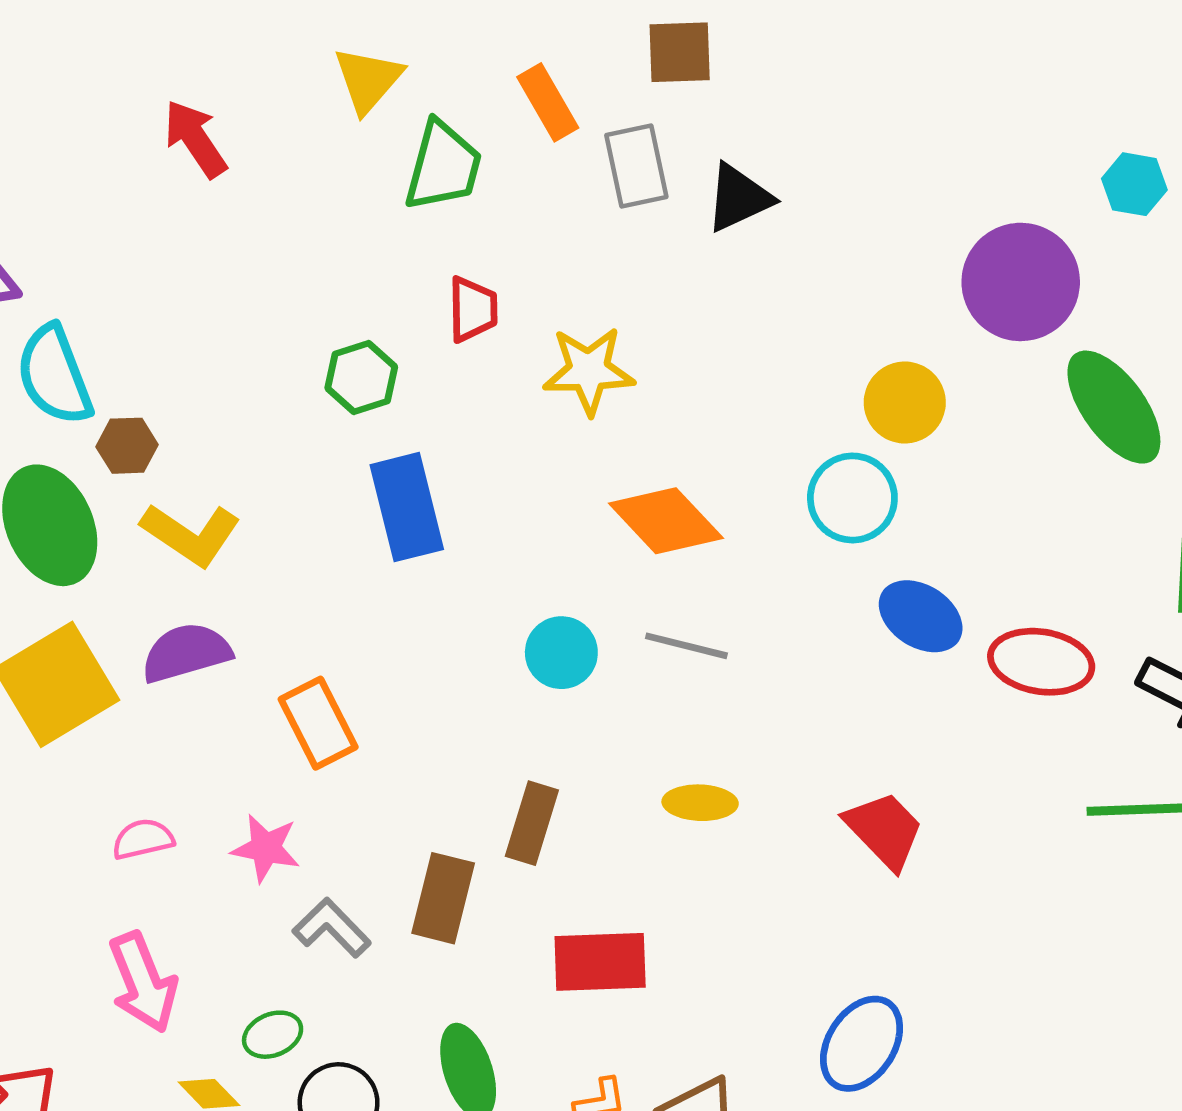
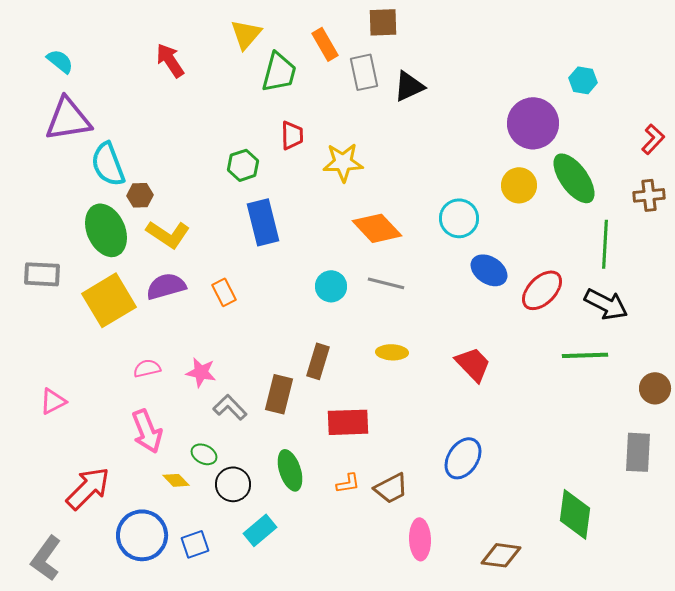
yellow circle: (905, 402) -> (519, 185), moved
red ellipse: (1041, 662) -> (542, 290), turned -54
orange rectangle: (318, 723) -> (224, 292), moved, size x0.7
green ellipse: (273, 1035) -> (204, 454), turned 50

